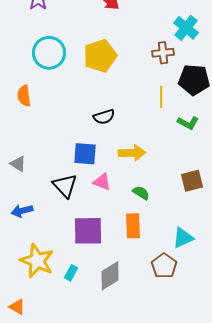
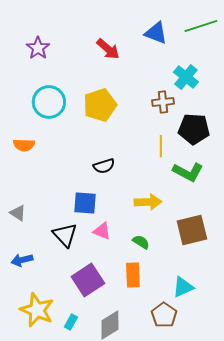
orange semicircle: (24, 96) -> (24, 145), turned -80
green L-shape: (188, 123) -> (188, 172), size x1.4
yellow arrow: (132, 153) -> (148, 202), moved
brown square: (192, 181) -> (192, 230), size x1.4
purple square: (88, 231) -> (88, 280), turned -32

